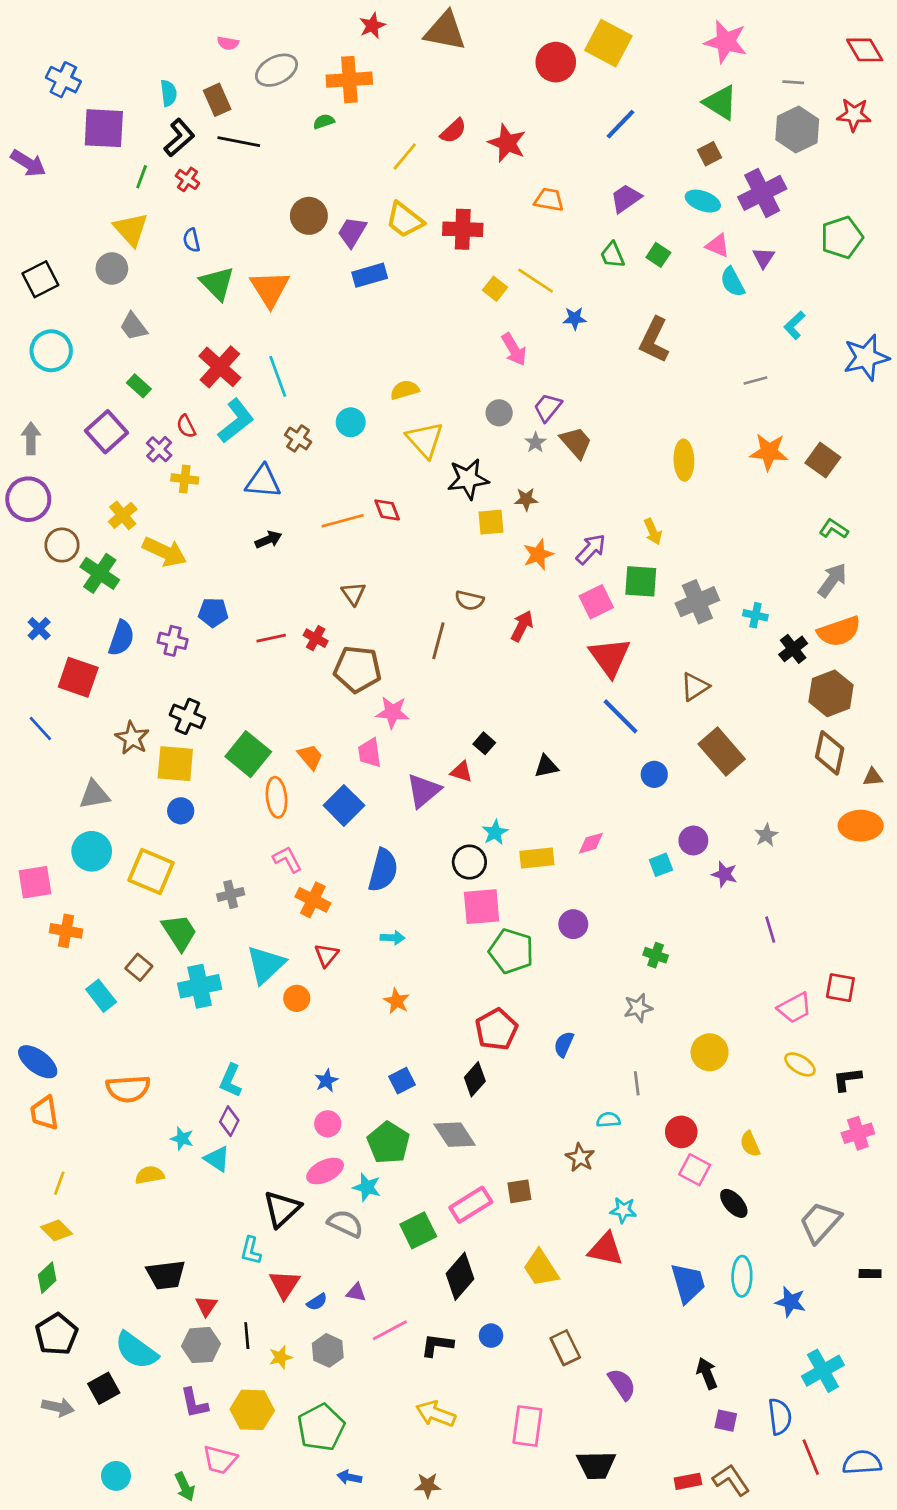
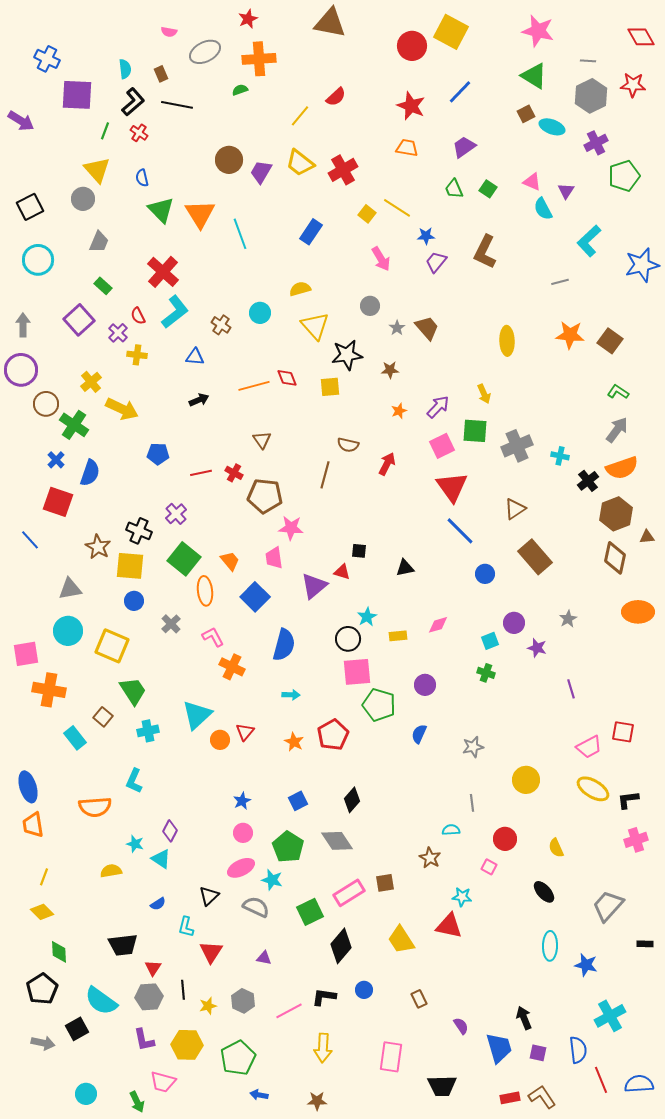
red star: (372, 26) -> (248, 19), moved
brown rectangle: (217, 100) -> (161, 74), size x0.7
red star: (507, 143) -> (411, 106), moved
purple cross: (762, 193) -> (596, 143), moved, size x0.7
cyan ellipse: (703, 201) -> (552, 127), moved
red cross: (463, 229) -> (343, 170), turned -32
blue rectangle: (370, 275) -> (311, 232), moved, turned -40
cyan L-shape: (795, 325) -> (589, 241), size x1.5
gray trapezoid: (133, 326) -> (99, 242), turned -120
cyan line: (278, 376) -> (240, 234), moved
purple trapezoid: (548, 407) -> (436, 262), moved
blue triangle: (263, 482) -> (195, 357), size x0.7
yellow square: (491, 522) -> (330, 387), moved
orange star: (538, 554) -> (399, 411), size x0.7
blue cross: (39, 629) -> (56, 460), moved
purple cross: (173, 641) -> (176, 514), moved, turned 35
black square: (484, 743) -> (359, 551), turned -35
brown triangle: (873, 777) -> (647, 537), moved
yellow rectangle: (537, 858) -> (398, 636), size x0.7
gray cross: (231, 894) -> (171, 624), moved, turned -30
orange cross: (66, 931) -> (49, 690), size x1.4
red triangle: (326, 955) -> (245, 732), moved
green cross: (656, 955) -> (486, 673), moved
cyan cross: (200, 986) -> (148, 731), size x0.7
red pentagon: (496, 1029) -> (333, 735), moved
blue semicircle: (564, 1044) -> (419, 734), moved
blue ellipse: (38, 1062) -> (28, 787), turned 36
yellow ellipse: (800, 1064) -> (593, 789), size x1.4
cyan L-shape: (231, 1081) -> (134, 781), moved
pink square: (695, 1170) -> (489, 867), moved, size x0.7
black triangle: (282, 1209) -> (209, 896), size x0.7
green diamond: (47, 1278) -> (59, 952), moved, turned -50
blue trapezoid: (688, 1283) -> (499, 1048), moved
blue semicircle: (317, 1302) -> (158, 904), moved
pink line: (390, 1330) -> (289, 1011), moved
brown rectangle: (565, 1348) -> (419, 999), size x0.7
purple semicircle: (622, 1384) -> (461, 1026), size x0.7
yellow arrow: (436, 1414) -> (323, 1048), turned -108

